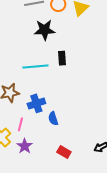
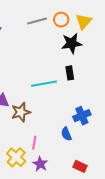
black star: (45, 30) -> (72, 43), moved
blue cross: (36, 103) -> (82, 116), moved

